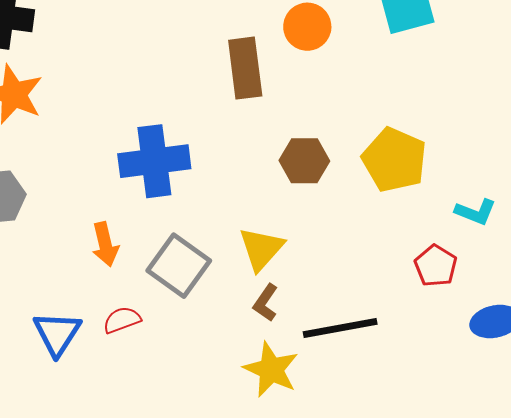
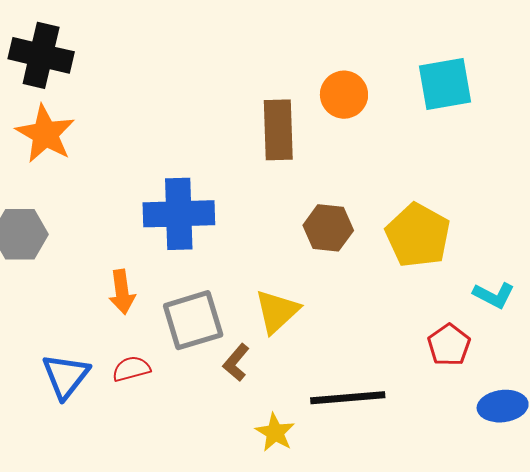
gray square: (179, 266) -> (193, 320), turned 32
brown L-shape: (266, 303) -> (236, 362), moved
yellow star: (271, 370) -> (275, 432), size x0.7

